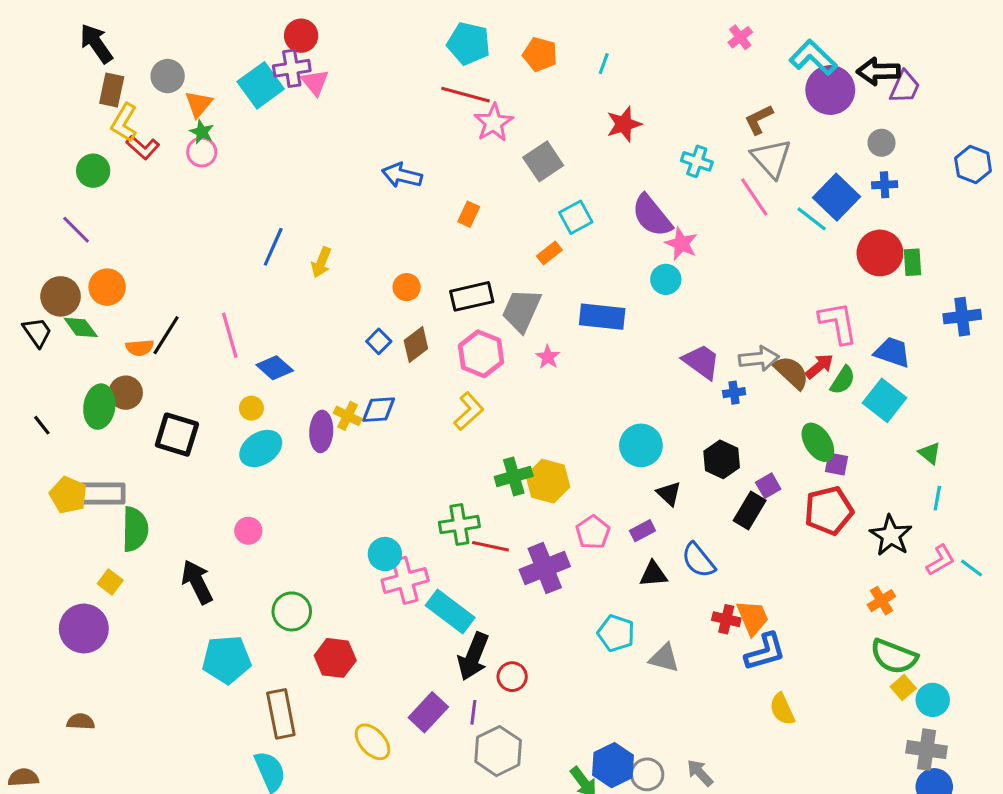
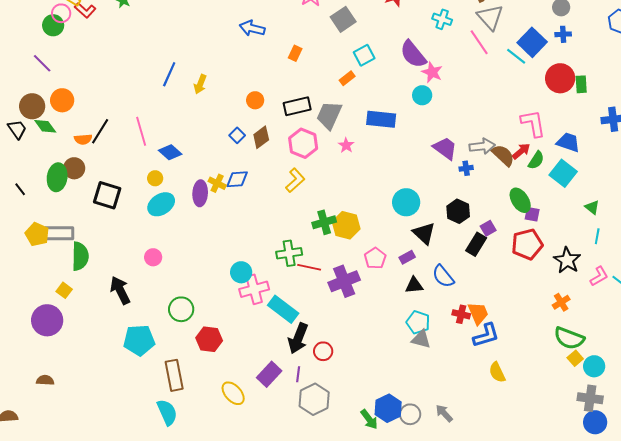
pink circle: (202, 152) -> (61, 13), moved
black triangle: (669, 493) -> (424, 233), size x1.4
cyan pentagon: (616, 633) -> (418, 322), moved

